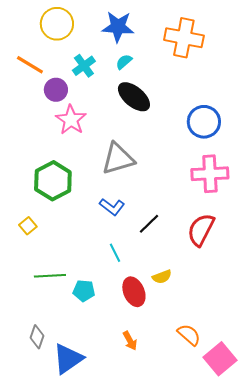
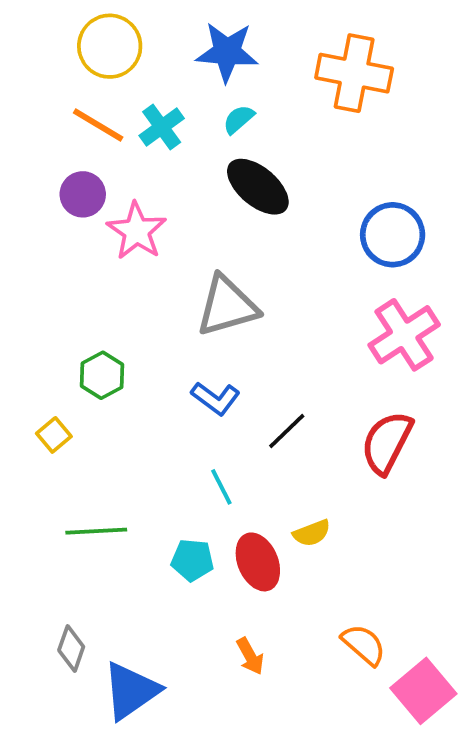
orange line: (30, 65) -> (98, 125), moved
purple circle: (56, 90) -> (83, 194), moved
pink cross: (210, 174) -> (404, 335), turned -30
green hexagon: (53, 181) -> (102, 375), moved, size x0.6
cyan pentagon: (84, 291) -> (192, 560), moved

